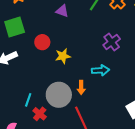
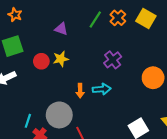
yellow star: (63, 56) -> (61, 59), moved
orange arrow: (81, 87) -> (80, 91), moved

